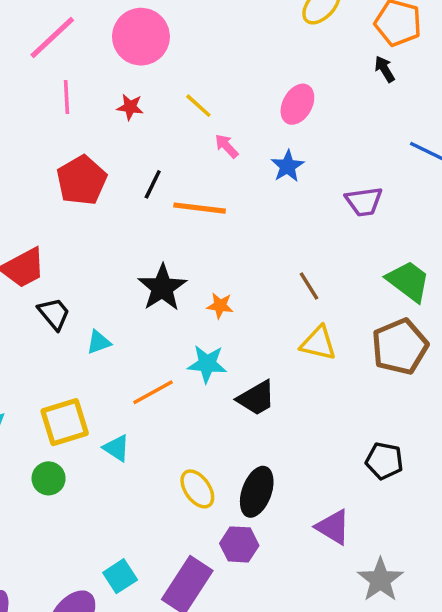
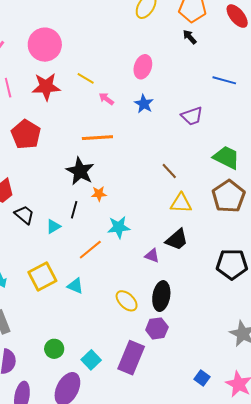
red star: (130, 107) -> (46, 87), size x1.8
black line: (153, 184) -> (74, 210), moved
black star: (162, 288) -> (80, 171), moved
orange star: (220, 306) -> (99, 194), moved
black trapezoid: (256, 398) -> (177, 240), moved
black pentagon: (384, 461) -> (232, 264), size x1.4
green circle: (49, 478) -> (54, 349), moved
purple triangle: (333, 527) -> (152, 256), moved, size x0.7

